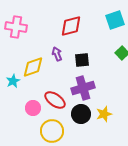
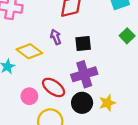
yellow diamond: (33, 67) -> (29, 51), turned 55

